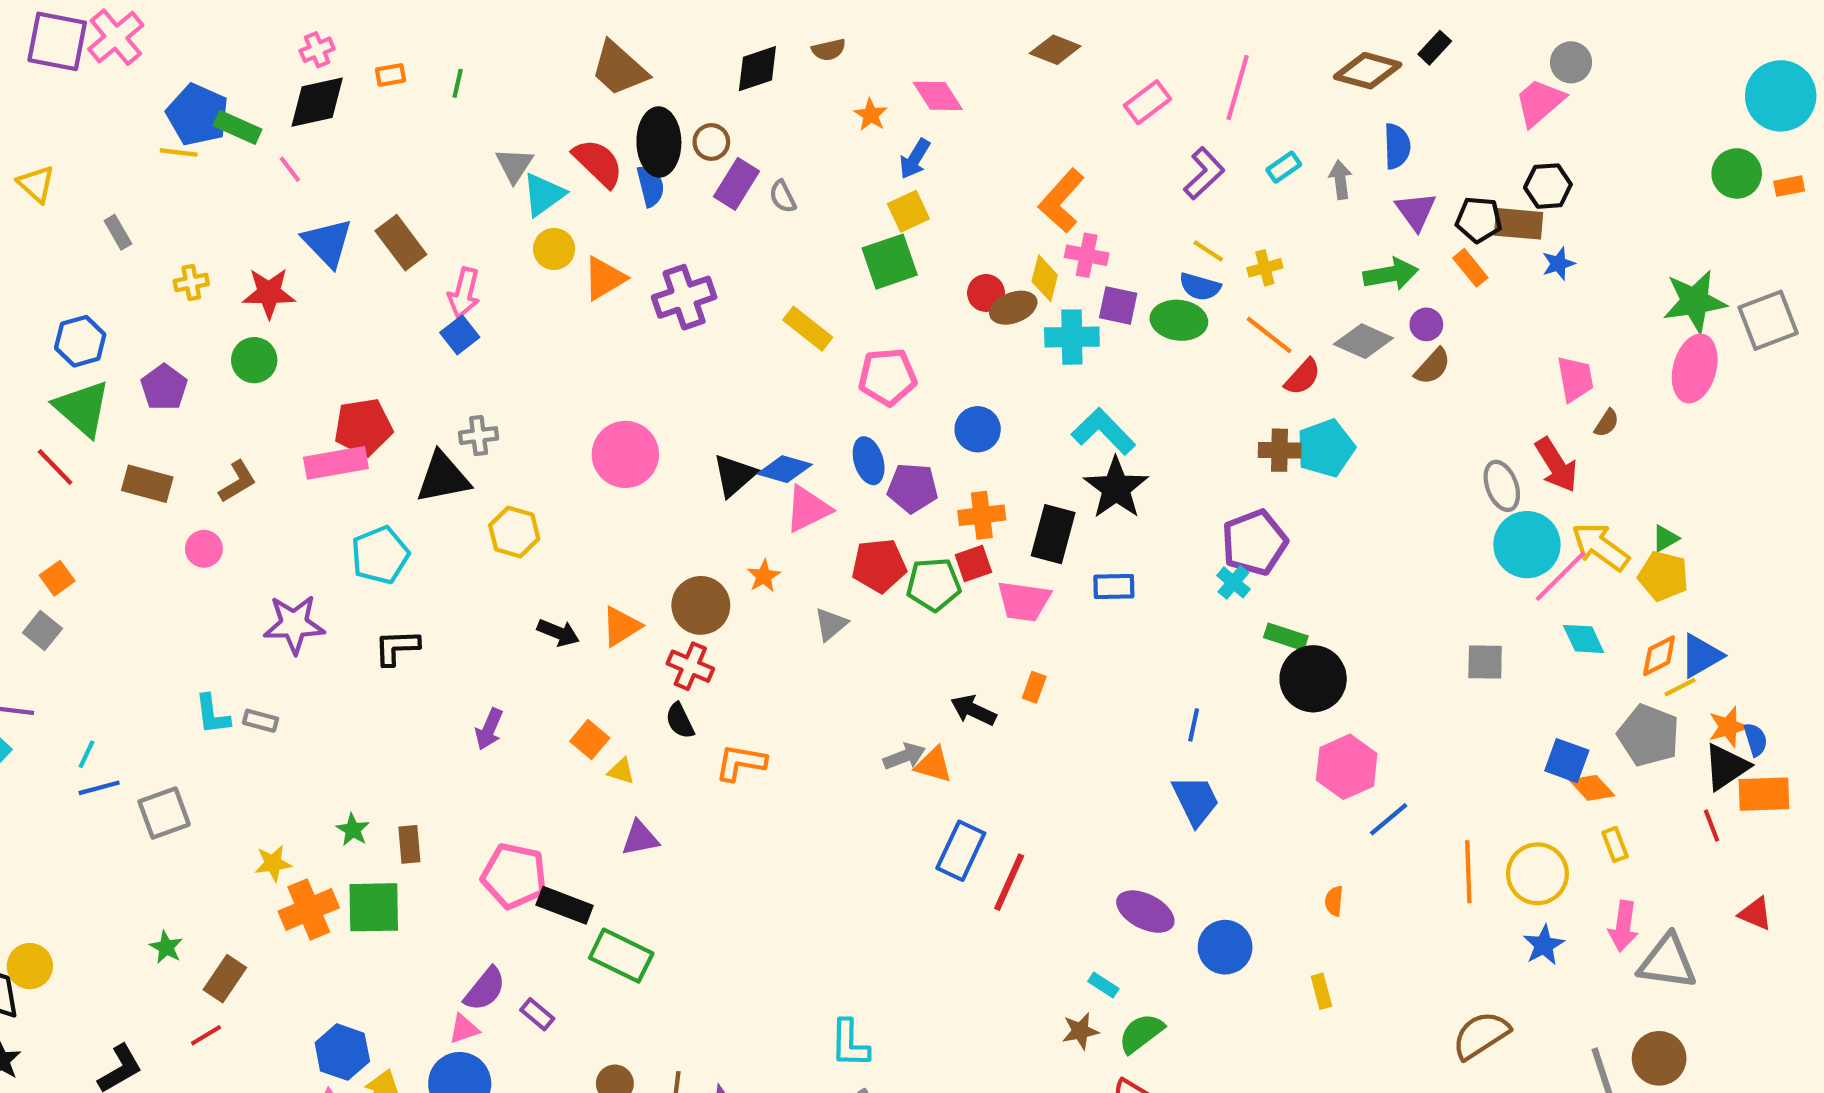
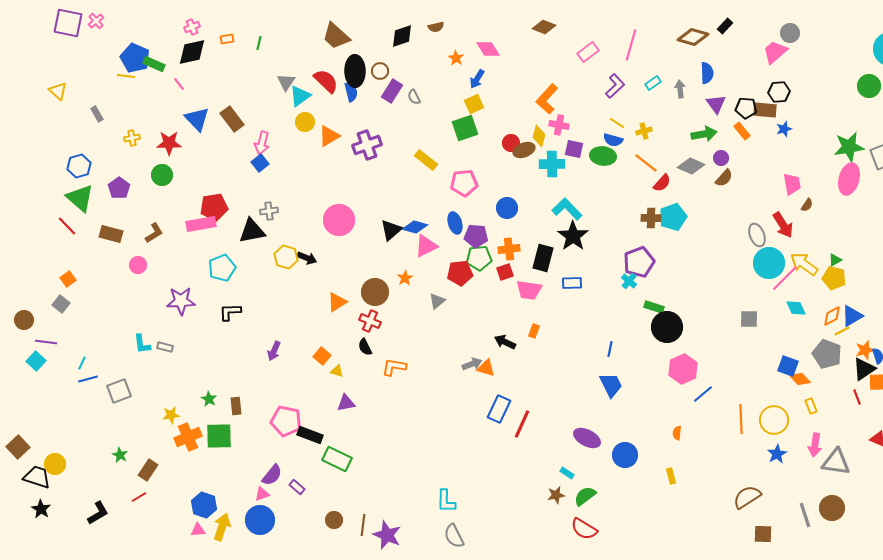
pink cross: (116, 37) -> (96, 21), size x0.6
green pentagon: (934, 584) -> (479, 258), moved
black arrow: (558, 633) -> (307, 258), moved

